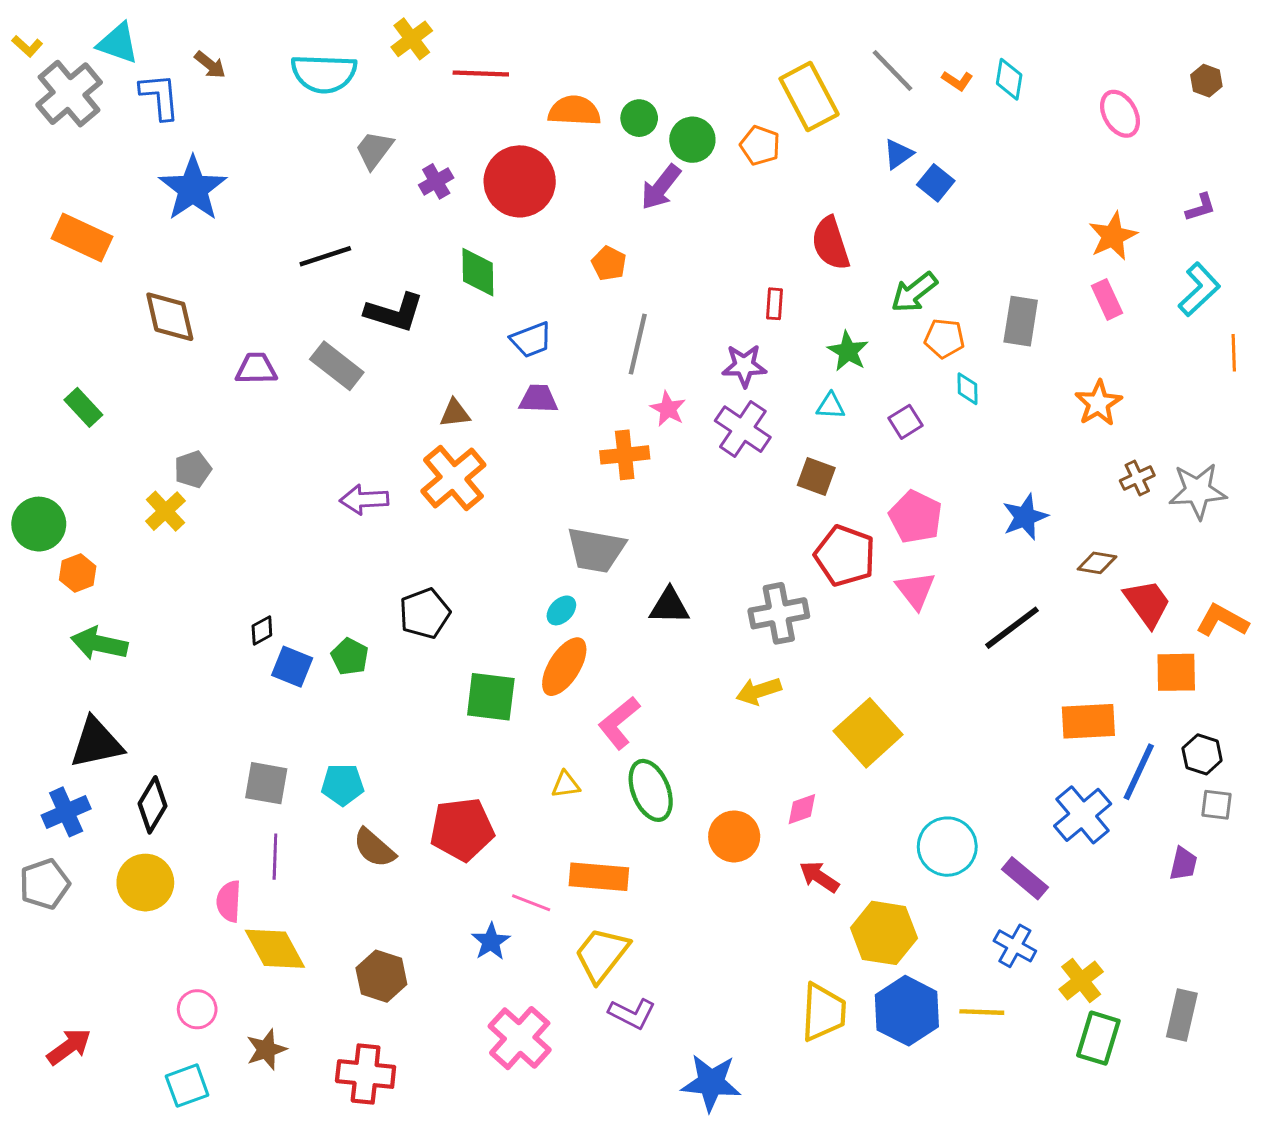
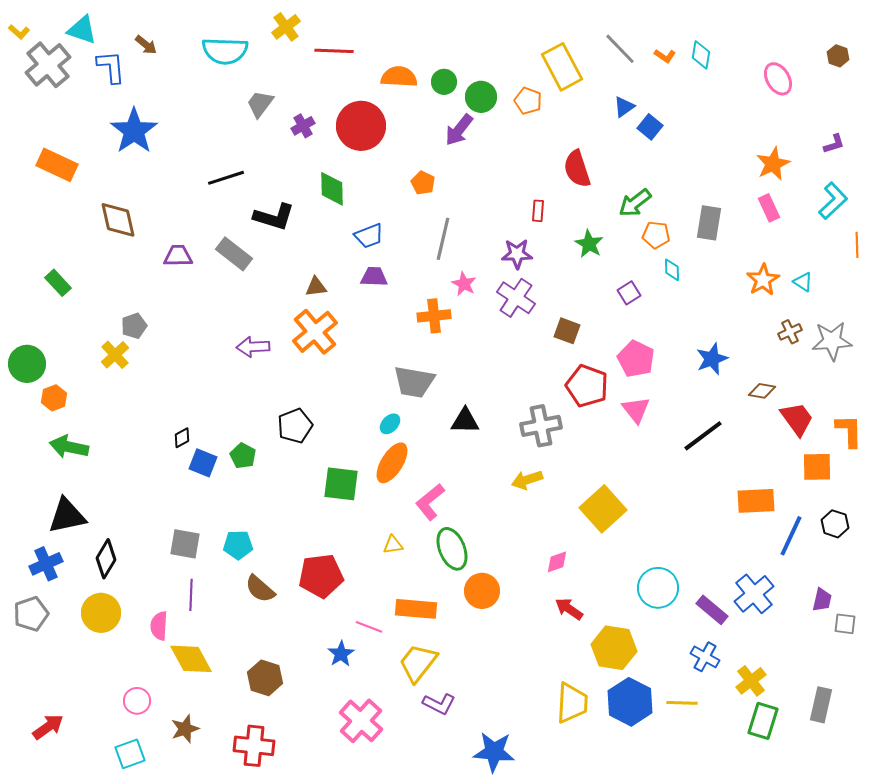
cyan triangle: (831, 406) -> (803, 282), moved, turned 30
orange L-shape: (1222, 621) -> (849, 431), turned 60
gray square: (1216, 805) -> (845, 624), moved
blue cross: (1083, 815) -> (754, 594), moved
orange circle: (734, 836) -> (482, 591), moved

